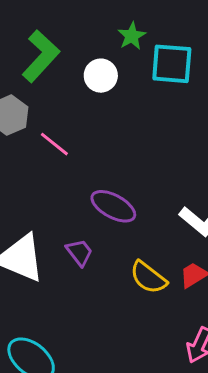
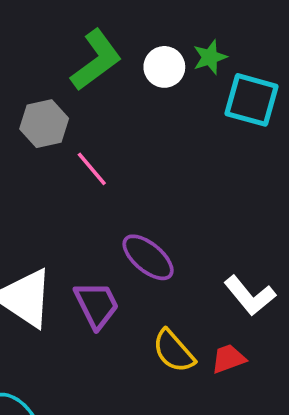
white circle: (101, 76) -> (164, 67), moved
purple trapezoid: (79, 252) -> (97, 305), size x1.4

